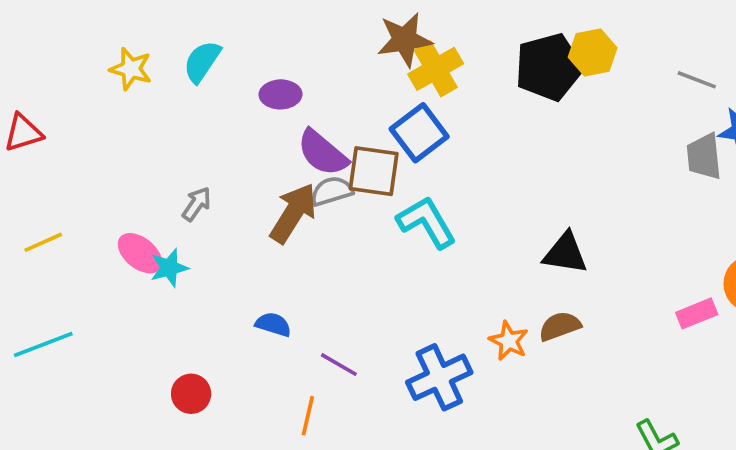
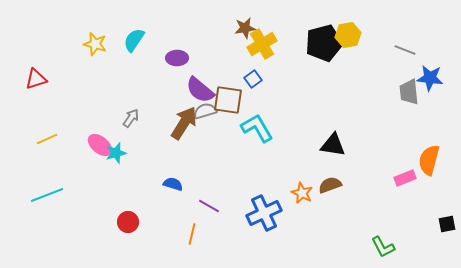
brown star: (405, 40) -> (245, 28), size x0.7
blue square: (419, 133) -> (253, 79), size x0.6

